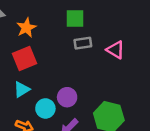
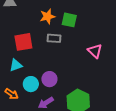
orange star: (26, 28) -> (47, 16), moved
gray rectangle: (83, 43) -> (54, 38), moved

